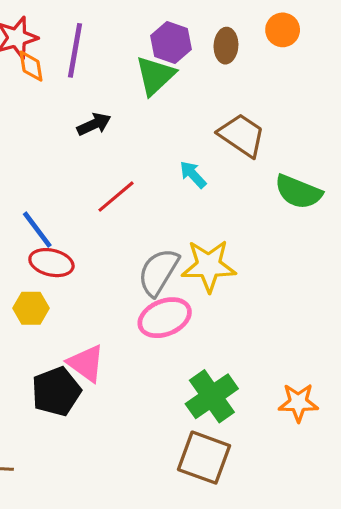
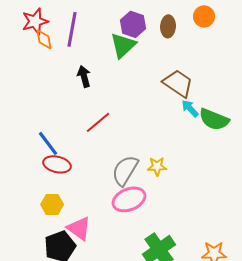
black arrow: (94, 124) -> (84, 76), turned -80
cyan arrow: (193, 175) -> (190, 108), moved
yellow star: (209, 266) -> (157, 166), size x0.6
yellow hexagon: (31, 308) -> (52, 204), moved

